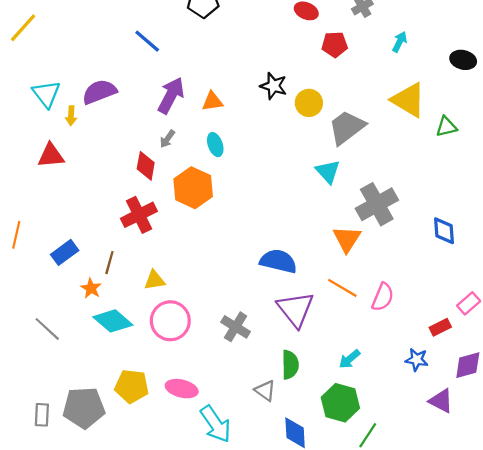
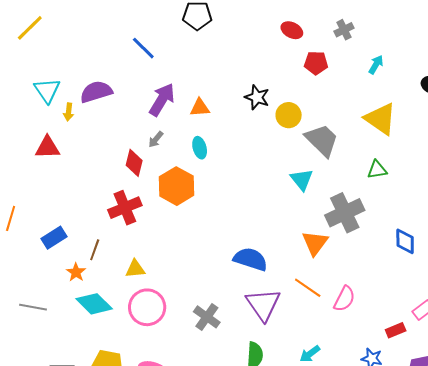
gray trapezoid: (347, 127) -> (322, 140), turned 78
green triangle: (446, 127) -> (377, 170), moved
gray line: (47, 329) -> (33, 307), turned -36

